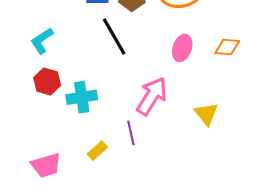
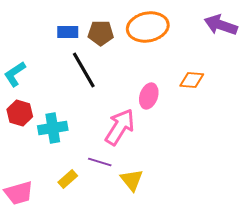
pink ellipse: (182, 48) -> (149, 96), moved
yellow triangle: (206, 114) -> (132, 180), moved
purple line: (131, 133) -> (100, 162), turned -60

